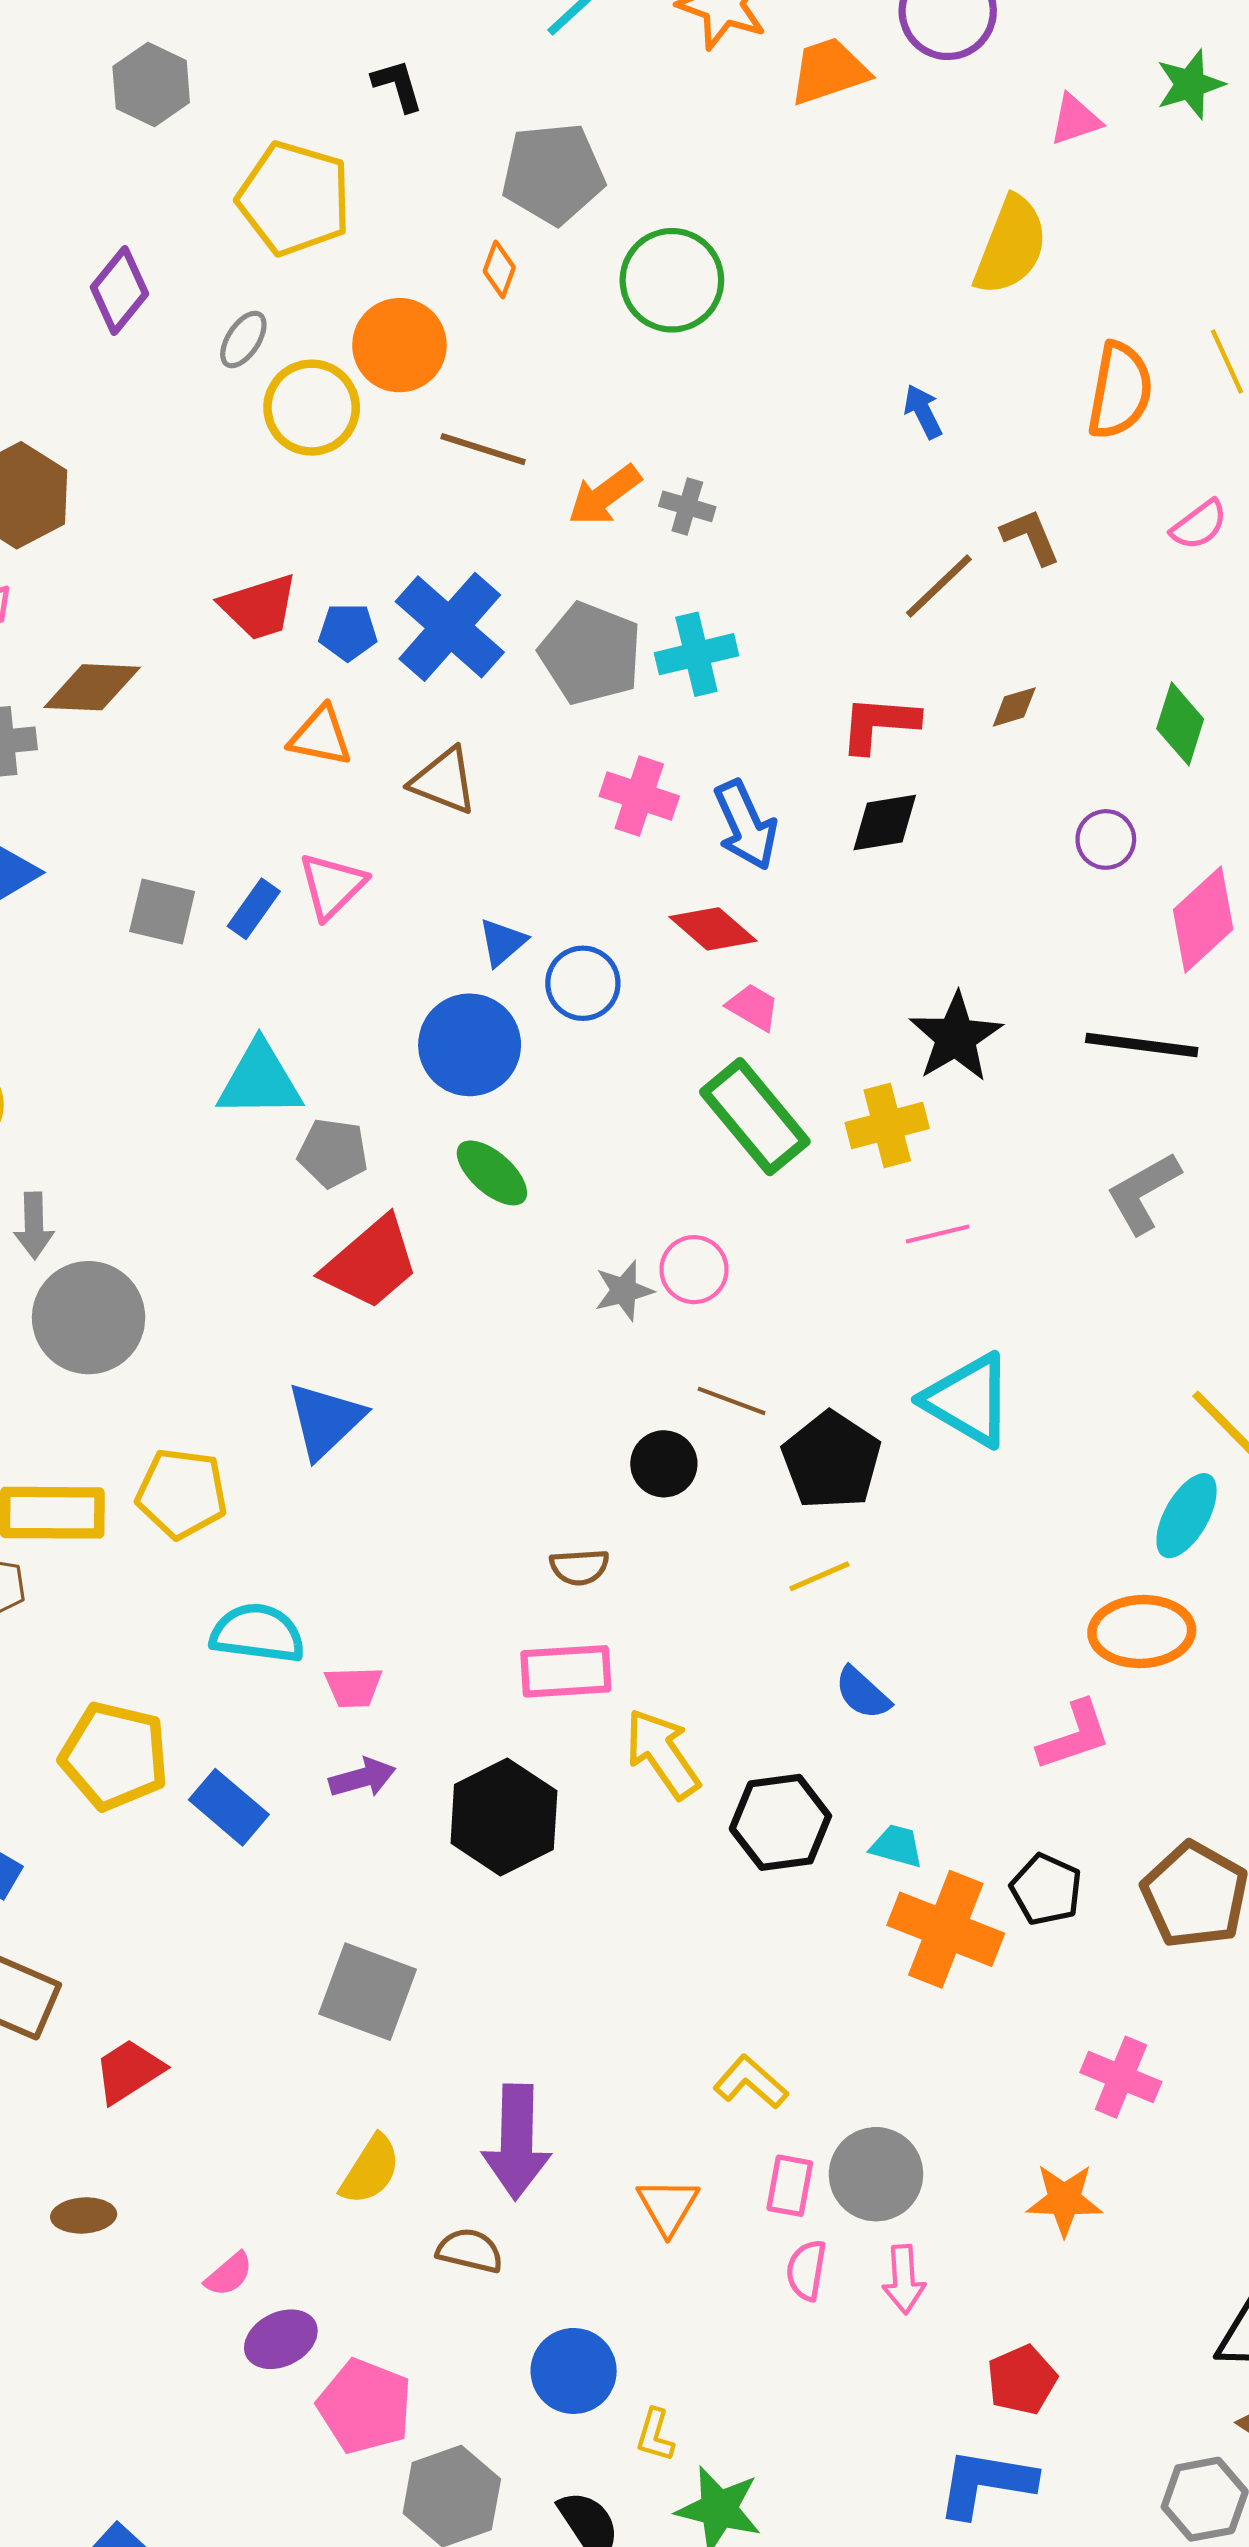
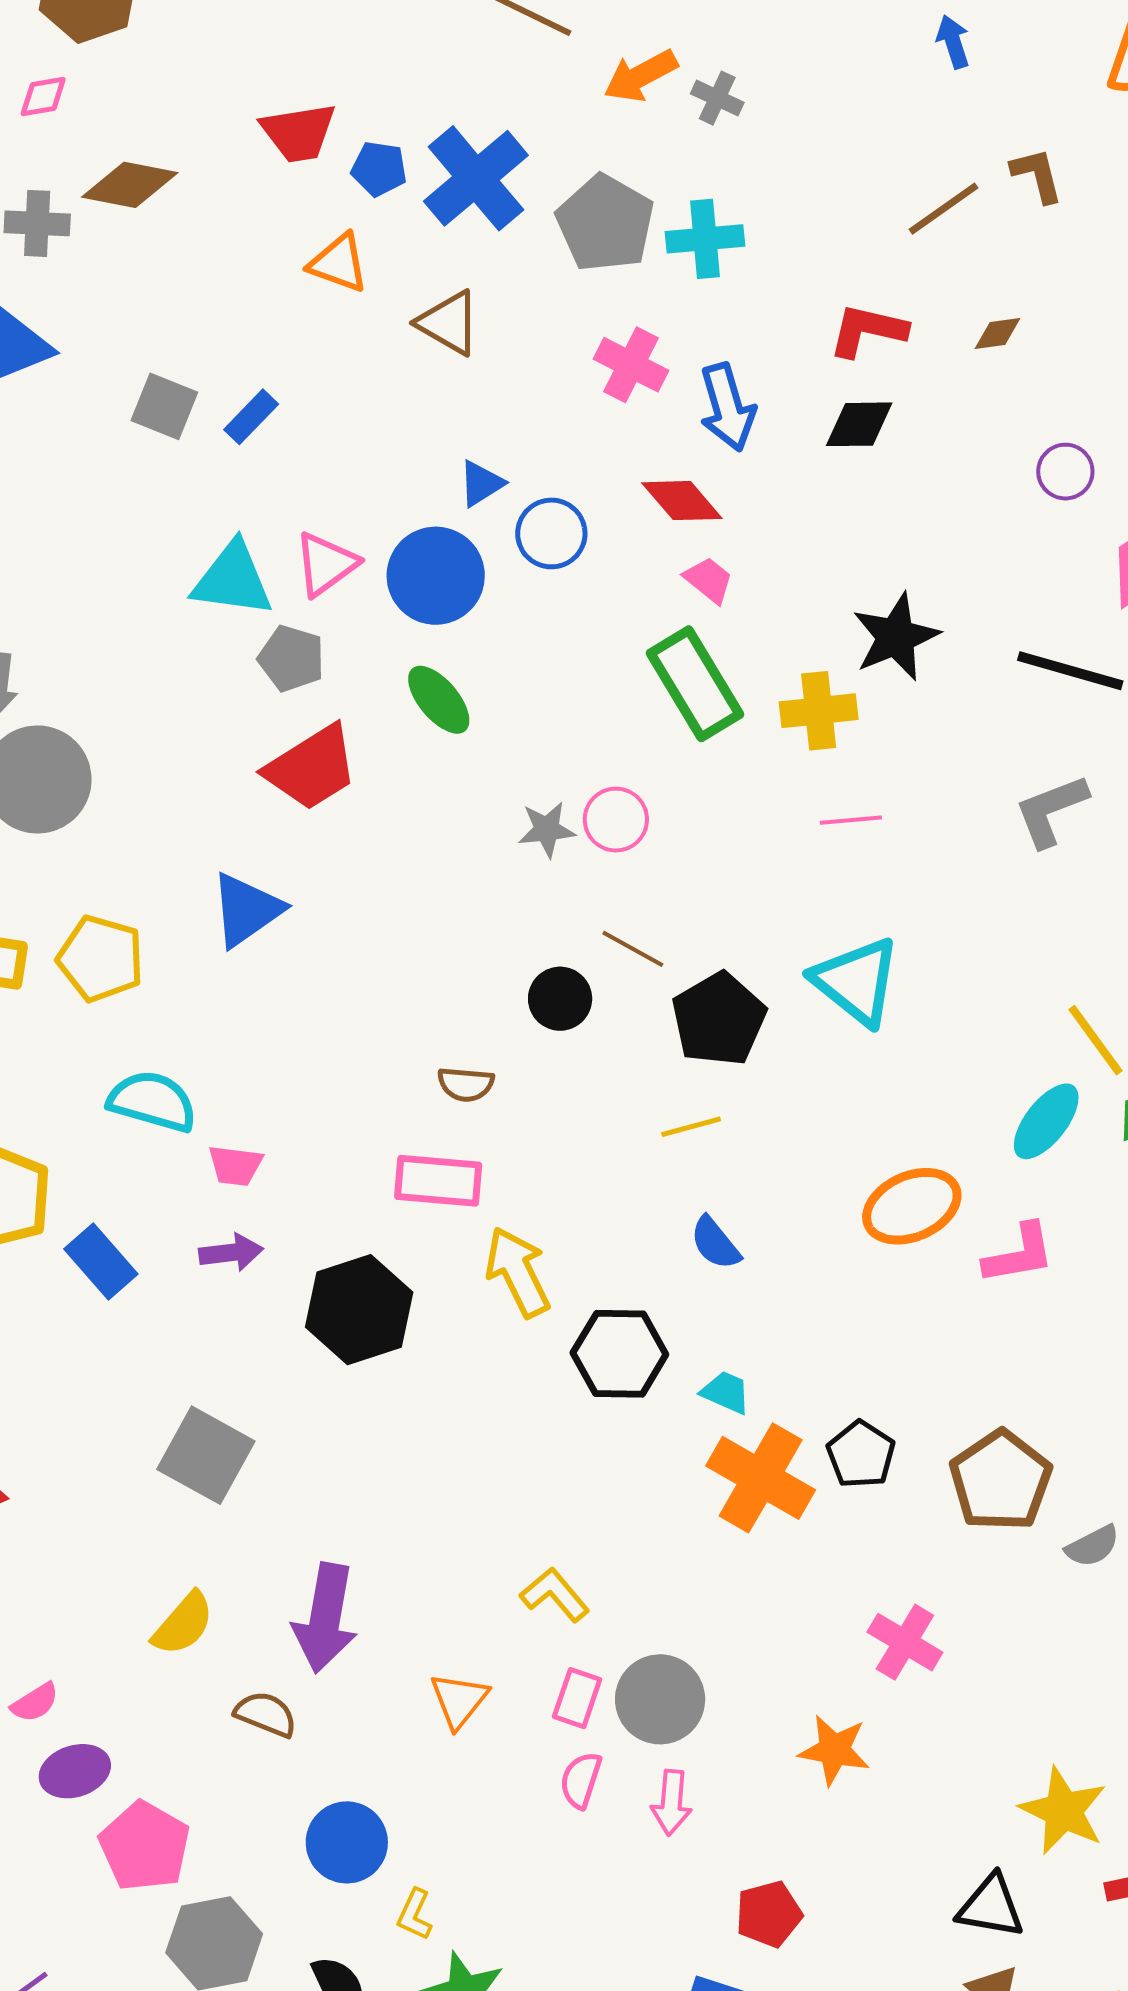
pink triangle: (332, 886) -> (326, 564), moved
orange ellipse: (1142, 1632) -> (912, 1206), moved, turned -30
pink L-shape: (1074, 1736) -> (1019, 1254), moved

